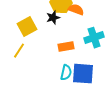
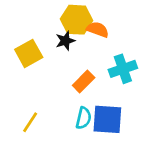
orange rectangle: (66, 47) -> (84, 82), turned -35
yellow line: (19, 51) -> (30, 122), moved

